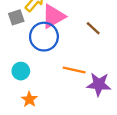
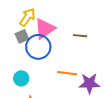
gray square: (16, 17) -> (22, 36), moved
brown line: (93, 28) -> (80, 36), turned -32

